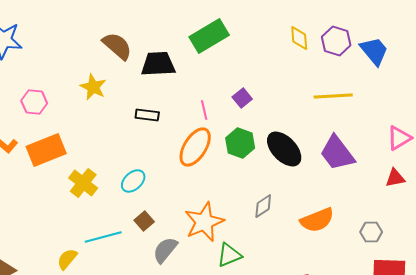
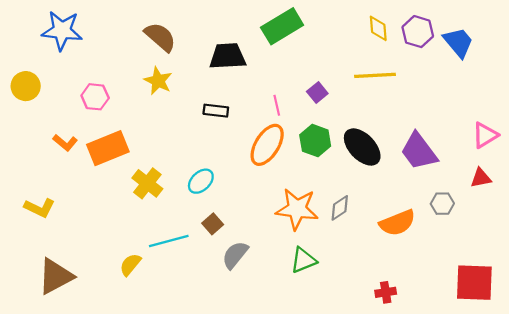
brown semicircle: (117, 46) -> (160, 37), moved
yellow line: (333, 96) -> (375, 75), moved
orange star: (204, 222) -> (297, 209), moved, turned 30
gray hexagon: (371, 232) -> (442, 204), moved

